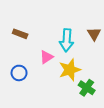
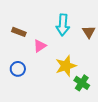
cyan arrow: (67, 40) -> (63, 25), moved
pink triangle: (47, 57) -> (40, 46), moved

